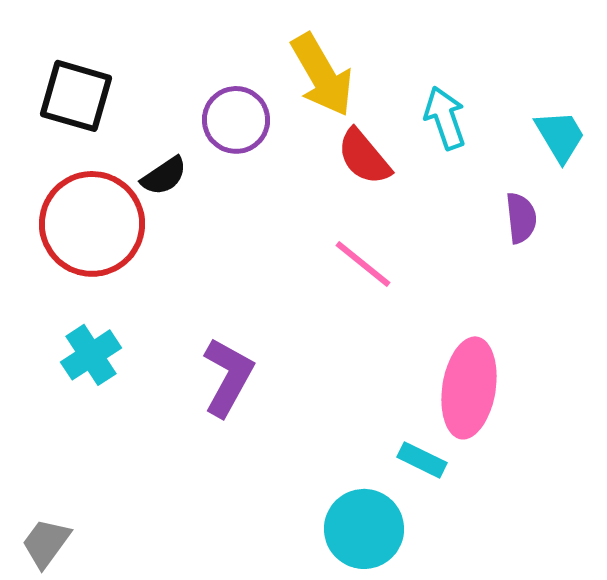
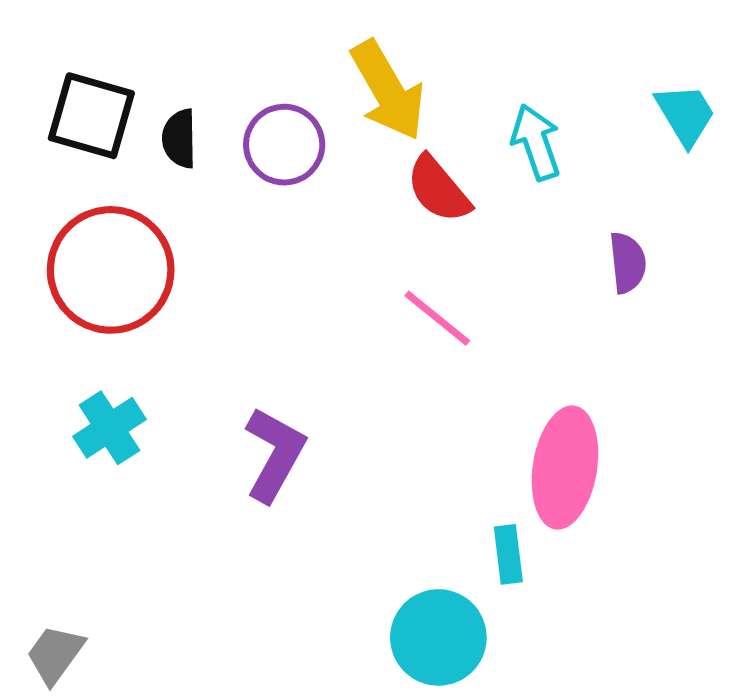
cyan trapezoid: (560, 136) -> (685, 114), moved
black semicircle: (164, 176) -> (179, 139), moved, turned 123
cyan rectangle: (422, 460) -> (508, 554), turned 57

